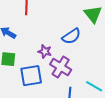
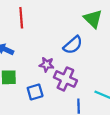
blue square: (31, 76) -> (35, 92), size x0.7

